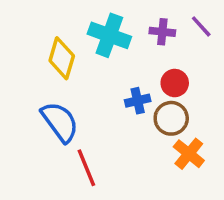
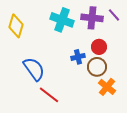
purple cross: (162, 32) -> (92, 18), size x1.5
yellow diamond: (62, 58) -> (16, 26), moved
red line: (86, 168) -> (49, 95), turned -30

